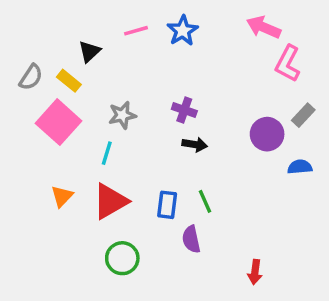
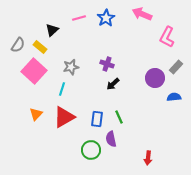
pink arrow: (264, 27) -> (142, 14), moved
black arrow: (195, 144) -> (113, 84), turned 128
green circle: (122, 258) -> (91, 150), moved

